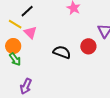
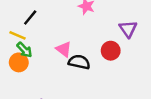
pink triangle: (30, 32) -> (64, 49), moved
green arrow: (15, 59) -> (24, 50), moved

